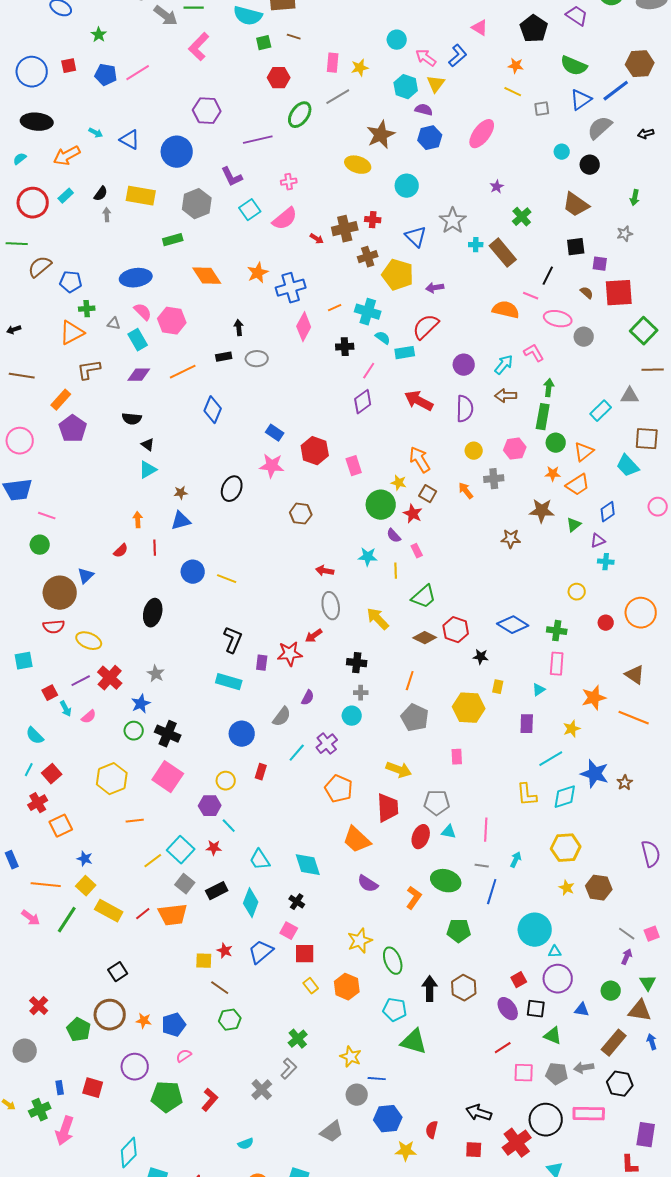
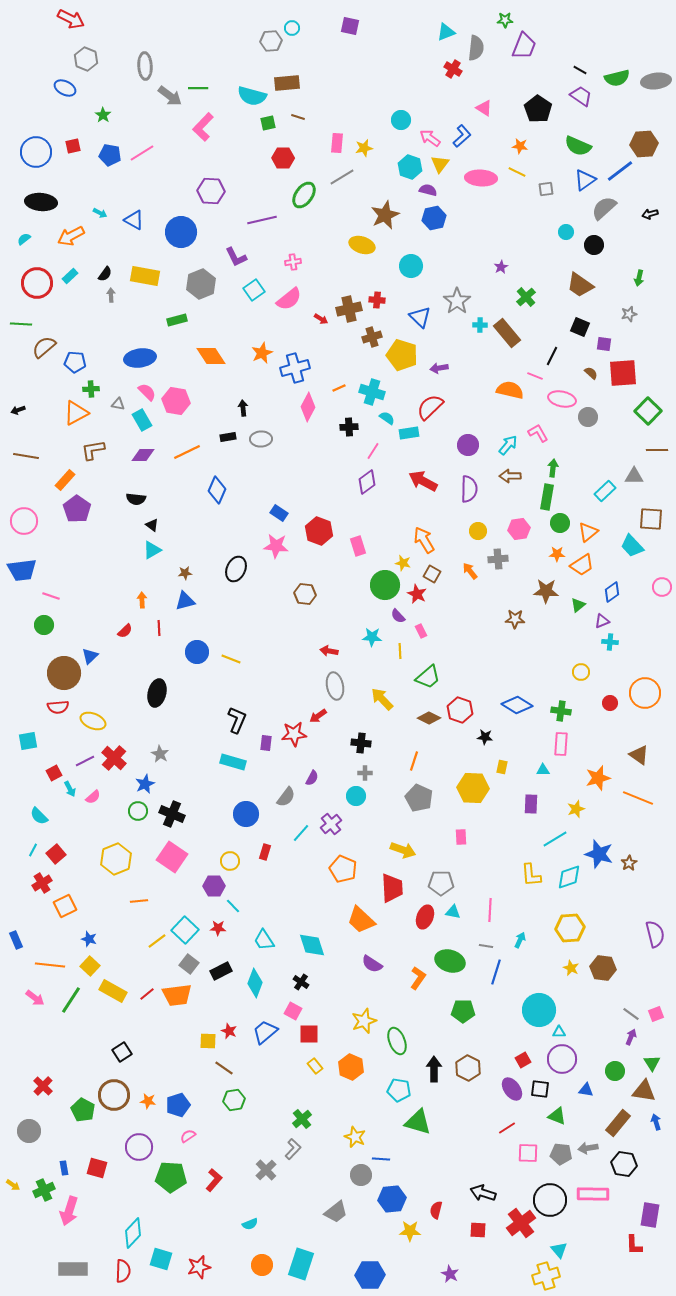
pink ellipse: (482, 134) -> (481, 178), moved, turned 56
black square: (576, 247) -> (580, 327), turned 30
cyan triangle: (539, 690) -> (543, 770), turned 32

